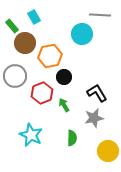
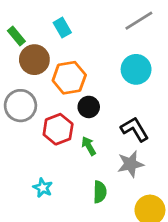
gray line: (100, 15) -> (139, 21), turned -35
cyan rectangle: (34, 17) -> (62, 28), moved
cyan circle: (82, 34) -> (136, 69), moved
cyan star: (31, 135) -> (43, 188), size x0.6

